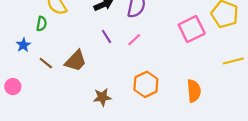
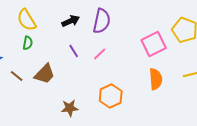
green semicircle: (42, 24) -> (28, 43), moved
orange semicircle: (194, 91) -> (156, 79), moved

